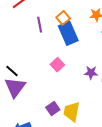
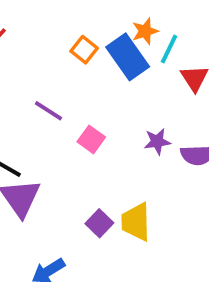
purple line: (40, 25) -> (48, 111), moved, turned -35
blue rectangle: (68, 33) -> (128, 57), moved

